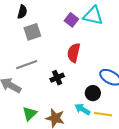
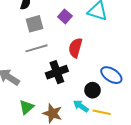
purple square: (71, 20) -> (65, 16), moved
gray line: (27, 65) -> (37, 48), moved
black cross: (57, 78) -> (57, 72), size x1.5

